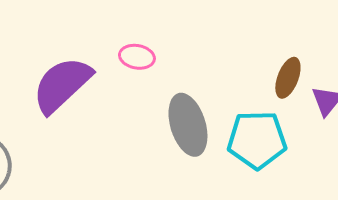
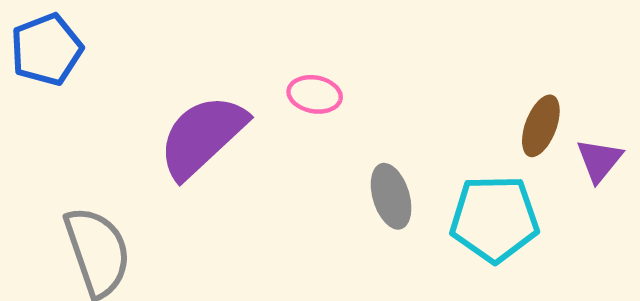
gray ellipse: (188, 125) -> (391, 196), size x0.7

